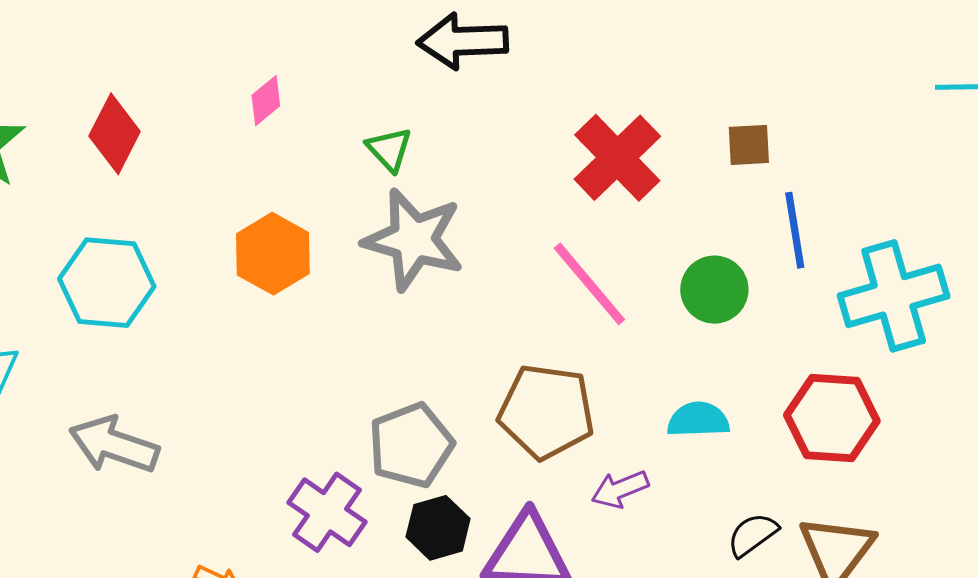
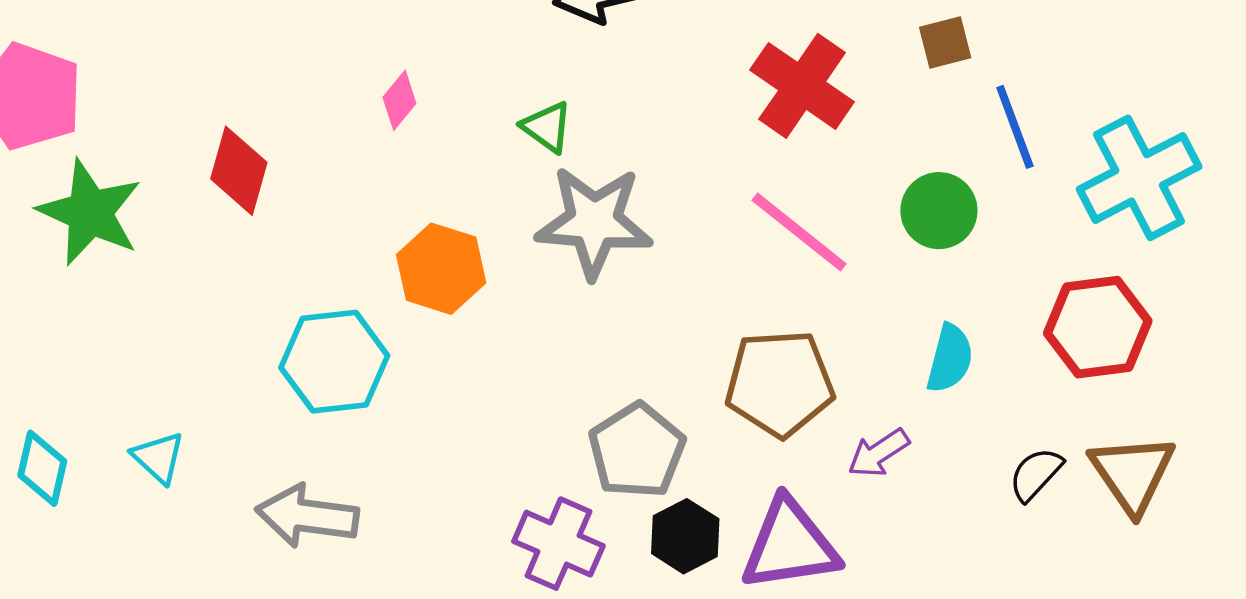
cyan hexagon: (107, 283) -> (334, 362), moved
cyan semicircle: (698, 420) -> (950, 359), turned 118

